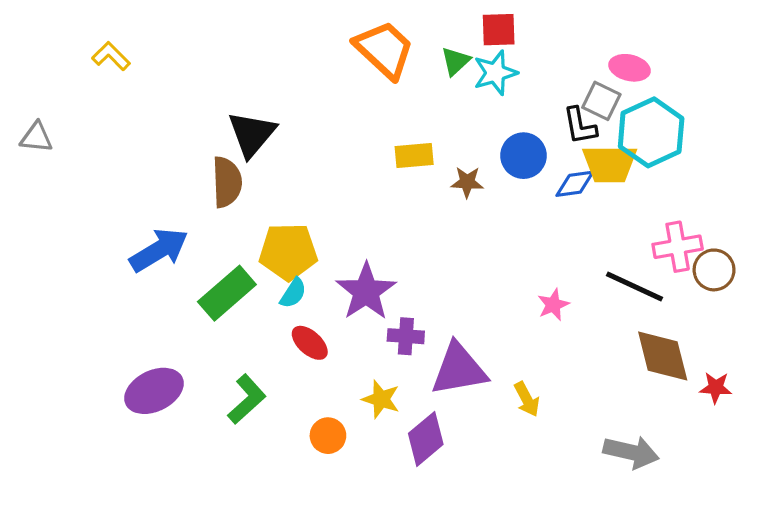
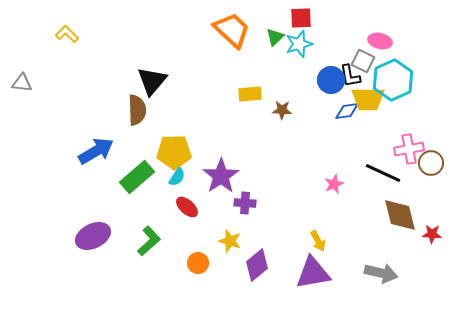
blue circle: (523, 156) -> (331, 80), moved
purple triangle: (459, 369) -> (313, 273), moved

